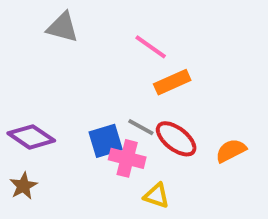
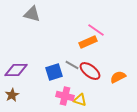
pink line: (151, 47) -> (96, 30), moved
purple diamond: (31, 137) -> (16, 70), turned -35
pink cross: (127, 158) -> (65, 96), moved

